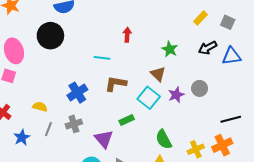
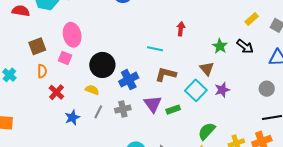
black circle: (50, 36) -> (102, 65), moved
black arrow: (208, 48) -> (245, 46), moved, turned -120
gray circle: (200, 88) -> (267, 89), moved
purple triangle: (104, 139) -> (153, 104), moved
green semicircle: (164, 139) -> (207, 131), turned 66

